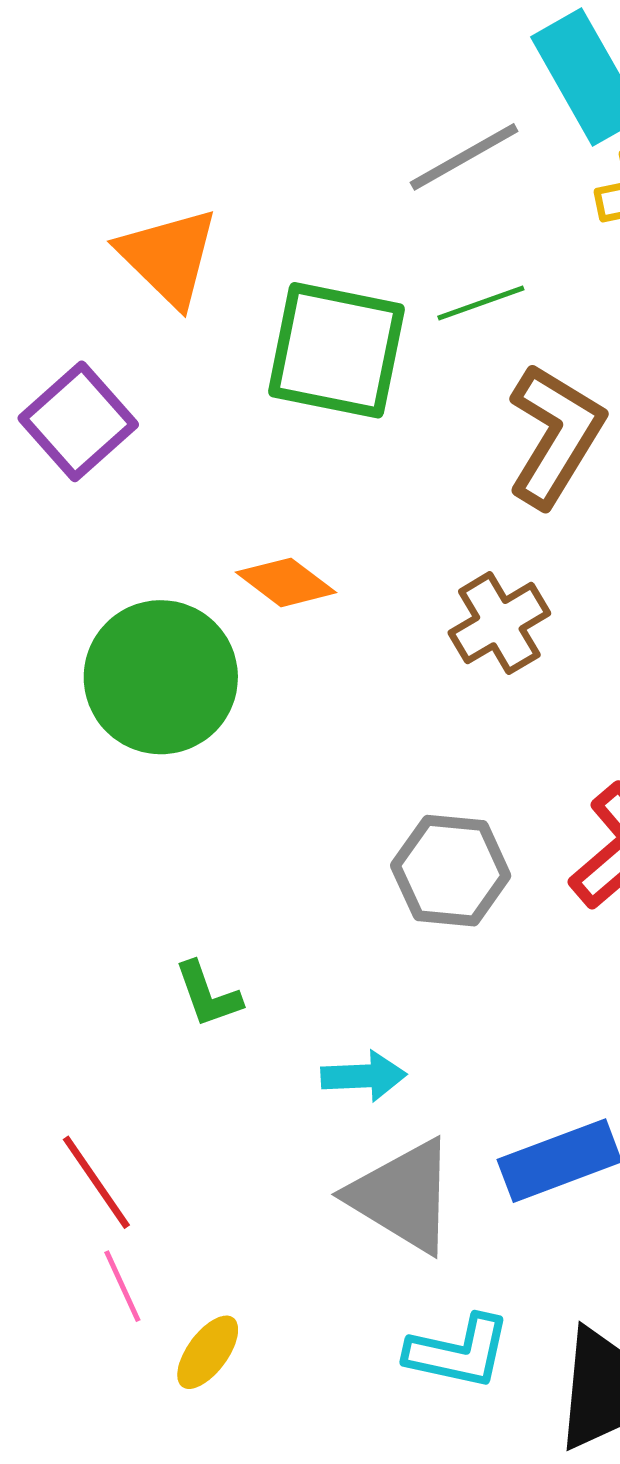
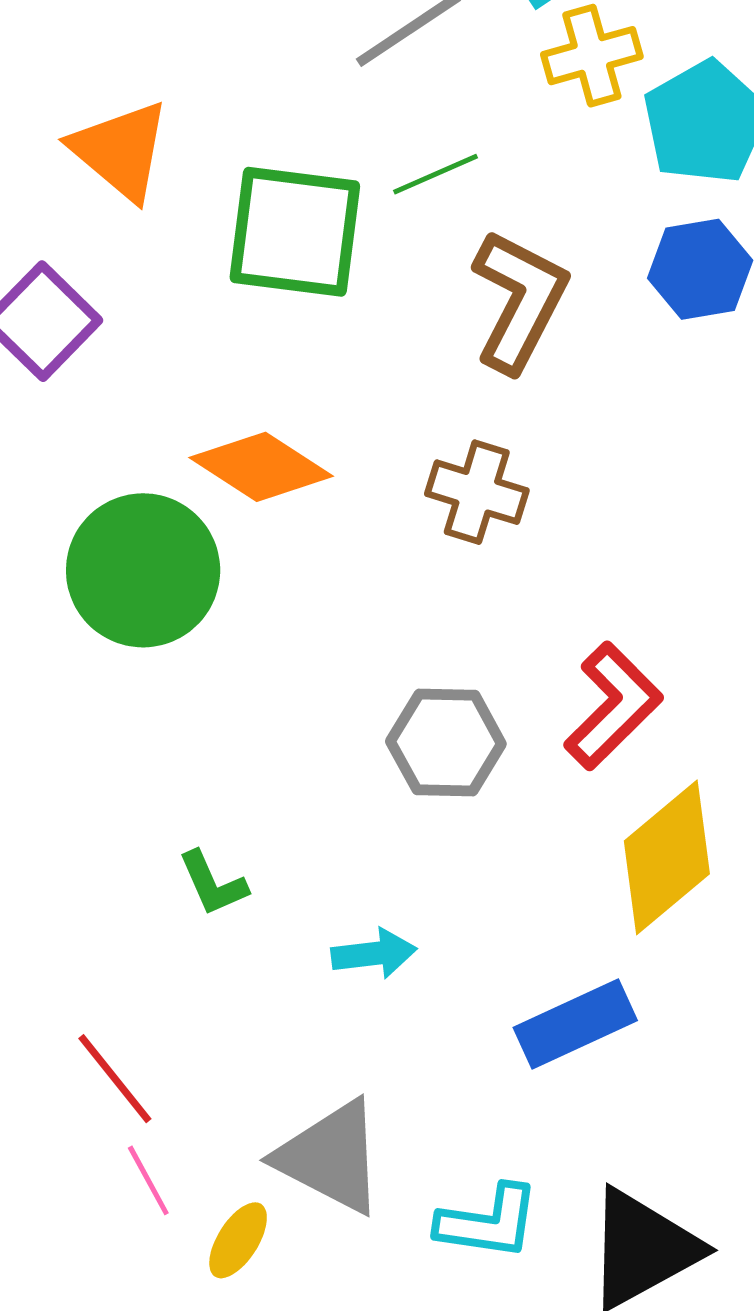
orange diamond: (286, 582) -> (261, 467), size x1.4
brown cross: (499, 623) -> (477, 492), turned -38
gray triangle: (403, 1196) -> (331, 1157), moved

